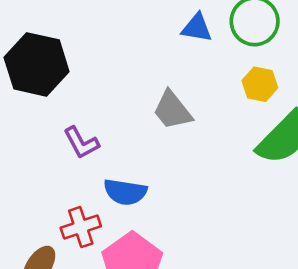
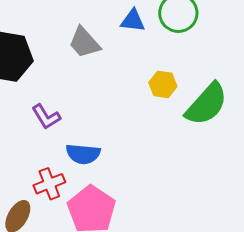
yellow hexagon: (260, 84) -> (163, 84), moved
gray trapezoid: (172, 110) -> (84, 43), moved

